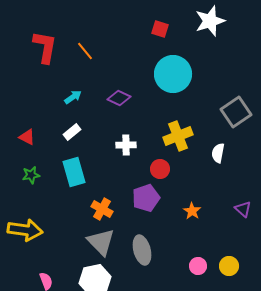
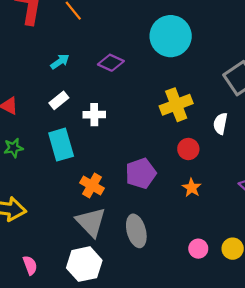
white cross: (126, 145) -> (94, 115), moved
red circle: (160, 169) -> (188, 149), moved

